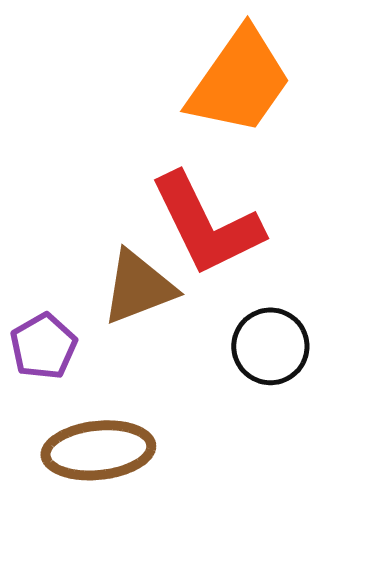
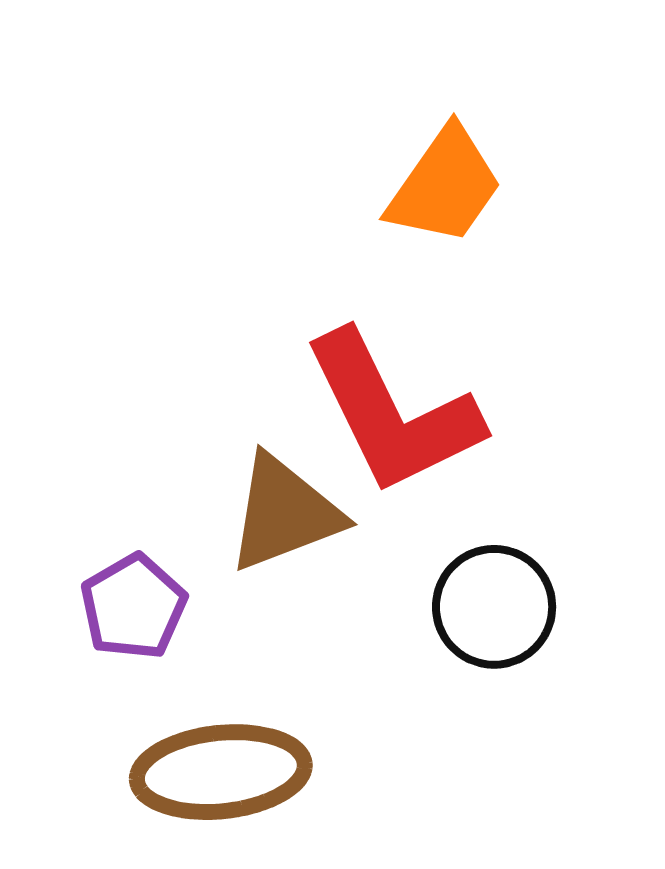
orange trapezoid: (239, 81) -> (445, 186), size x0.7

